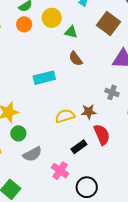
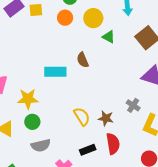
brown semicircle: (76, 59) -> (83, 60), moved
cyan rectangle: (44, 78) -> (55, 72), moved
yellow semicircle: (65, 116) -> (82, 117), turned 60

